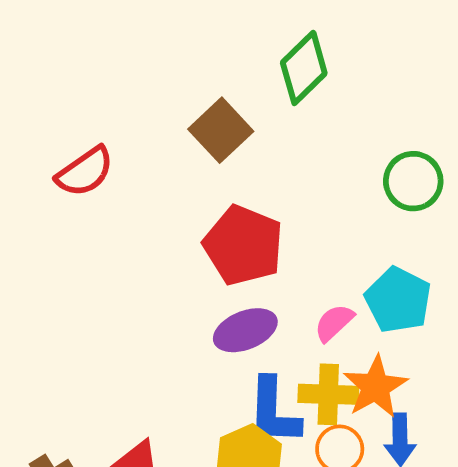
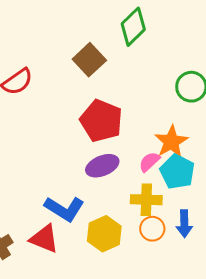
cyan pentagon: (398, 300) -> (177, 172), moved
orange star: (375, 387) -> (171, 142), moved
blue L-shape: (274, 411) -> (64, 209), moved, turned -60

